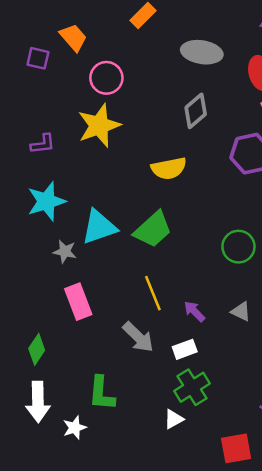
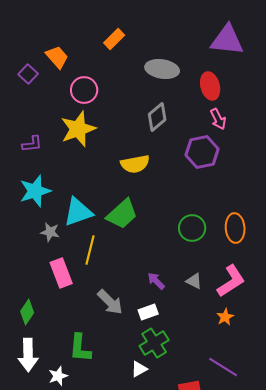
purple square: (38, 58) -> (28, 74), turned 30
yellow line: (153, 293) -> (90, 250), moved, turned 36

